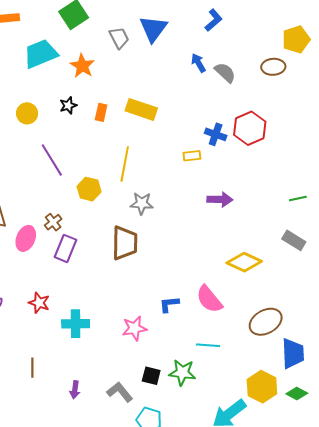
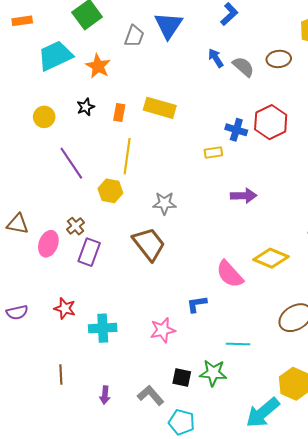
gray trapezoid: (119, 38) -> (134, 36), turned 50
brown ellipse: (273, 67) -> (279, 59), moved
yellow line: (125, 164) -> (127, 156), moved
brown trapezoid: (125, 243) -> (149, 244), turned -36
pink semicircle: (209, 299) -> (230, 274), moved

